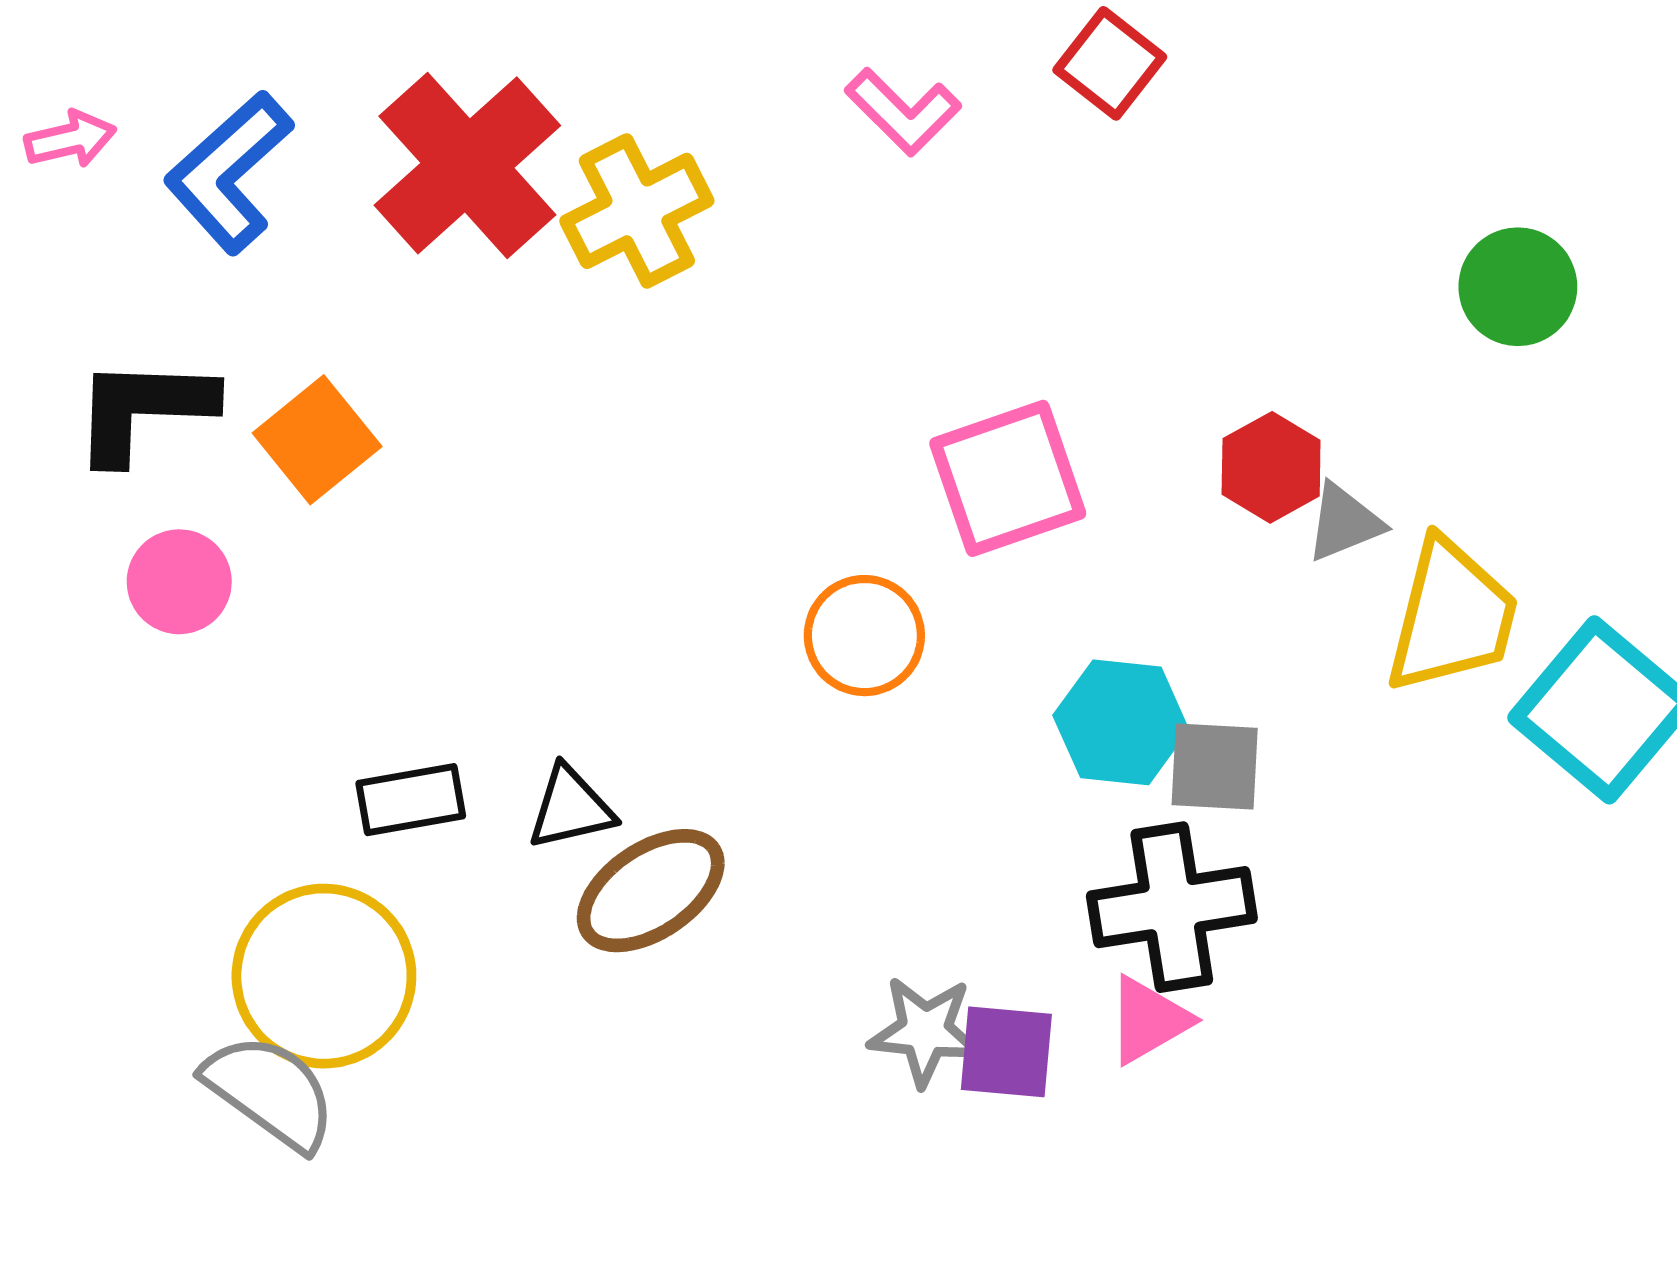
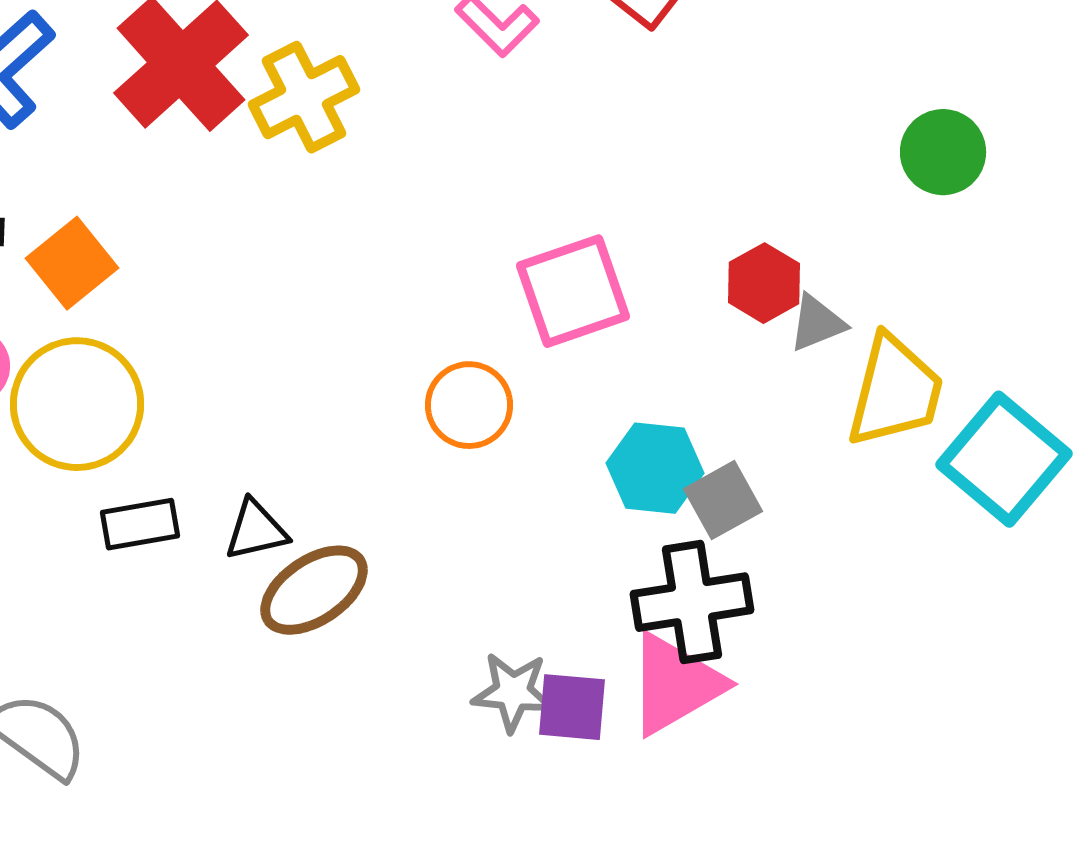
gray square: (1215, 766) -> (723, 500), turned -32
yellow circle: (324, 976) -> (77, 404), moved
pink triangle: (1148, 1020) -> (675, 684), size x1.6

